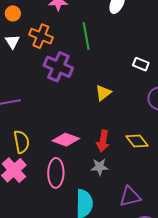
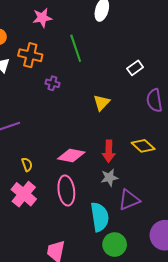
white rectangle: (141, 64) -> (135, 68), turned -49
purple cross: (58, 67) -> (52, 83), size x0.5
yellow semicircle: (21, 142) -> (27, 164), size x0.6
purple triangle: (130, 197) -> (129, 200), moved

